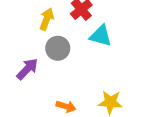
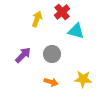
gray circle: (58, 48) -> (52, 54), moved

